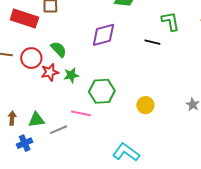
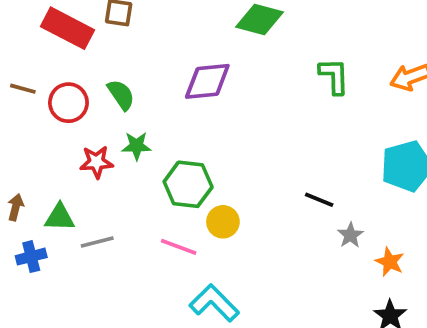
black line: (152, 42) -> (319, 200), moved
red star: (50, 72) -> (96, 162), moved
yellow circle: (145, 105) -> (223, 222), moved
pink line: (81, 113) -> (179, 247), moved

